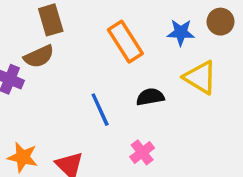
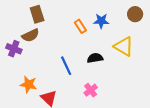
blue star: (181, 32) -> (101, 21), moved
orange rectangle: (125, 42) -> (80, 26), size x0.6
orange star: (23, 157) -> (29, 84), moved

